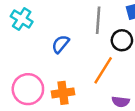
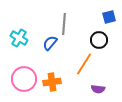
cyan cross: (22, 19) -> (19, 38), moved
gray line: (98, 20) -> (64, 24), moved

